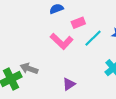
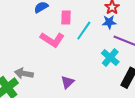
pink rectangle: (78, 23) -> (66, 18), turned -56

